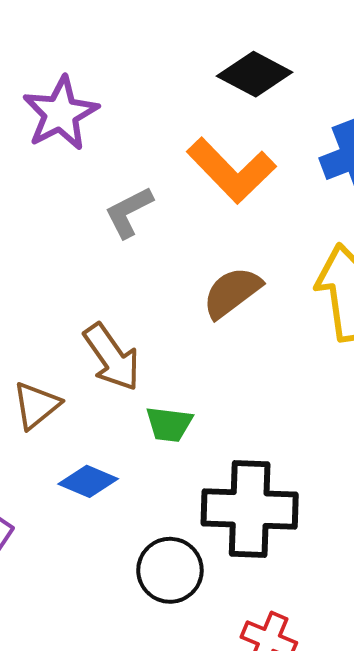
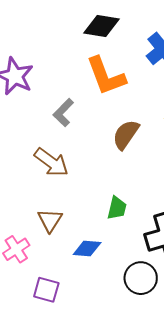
orange L-shape: (231, 170) -> (106, 76), turned 42
brown arrow: (112, 357) -> (51, 162), moved
green trapezoid: (169, 424) -> (117, 208), turned -65

